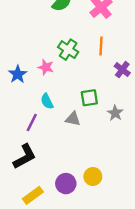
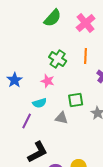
pink star: (46, 67) -> (48, 81), moved
cyan semicircle: (47, 101) -> (40, 103), turned -80
black L-shape: (25, 157) -> (38, 152), moved

